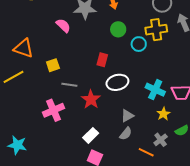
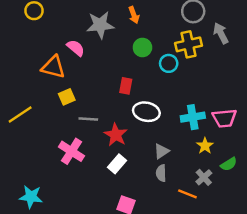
orange triangle: (24, 48) -> (53, 67), moved
white ellipse: (117, 82) -> (146, 112), turned 30
cyan cross: (155, 90) -> (193, 117), turned -30
pink cross: (53, 110) -> (71, 151), turned -30
gray semicircle: (126, 134) -> (161, 173), turned 144
white rectangle: (91, 135) -> (117, 164), moved

